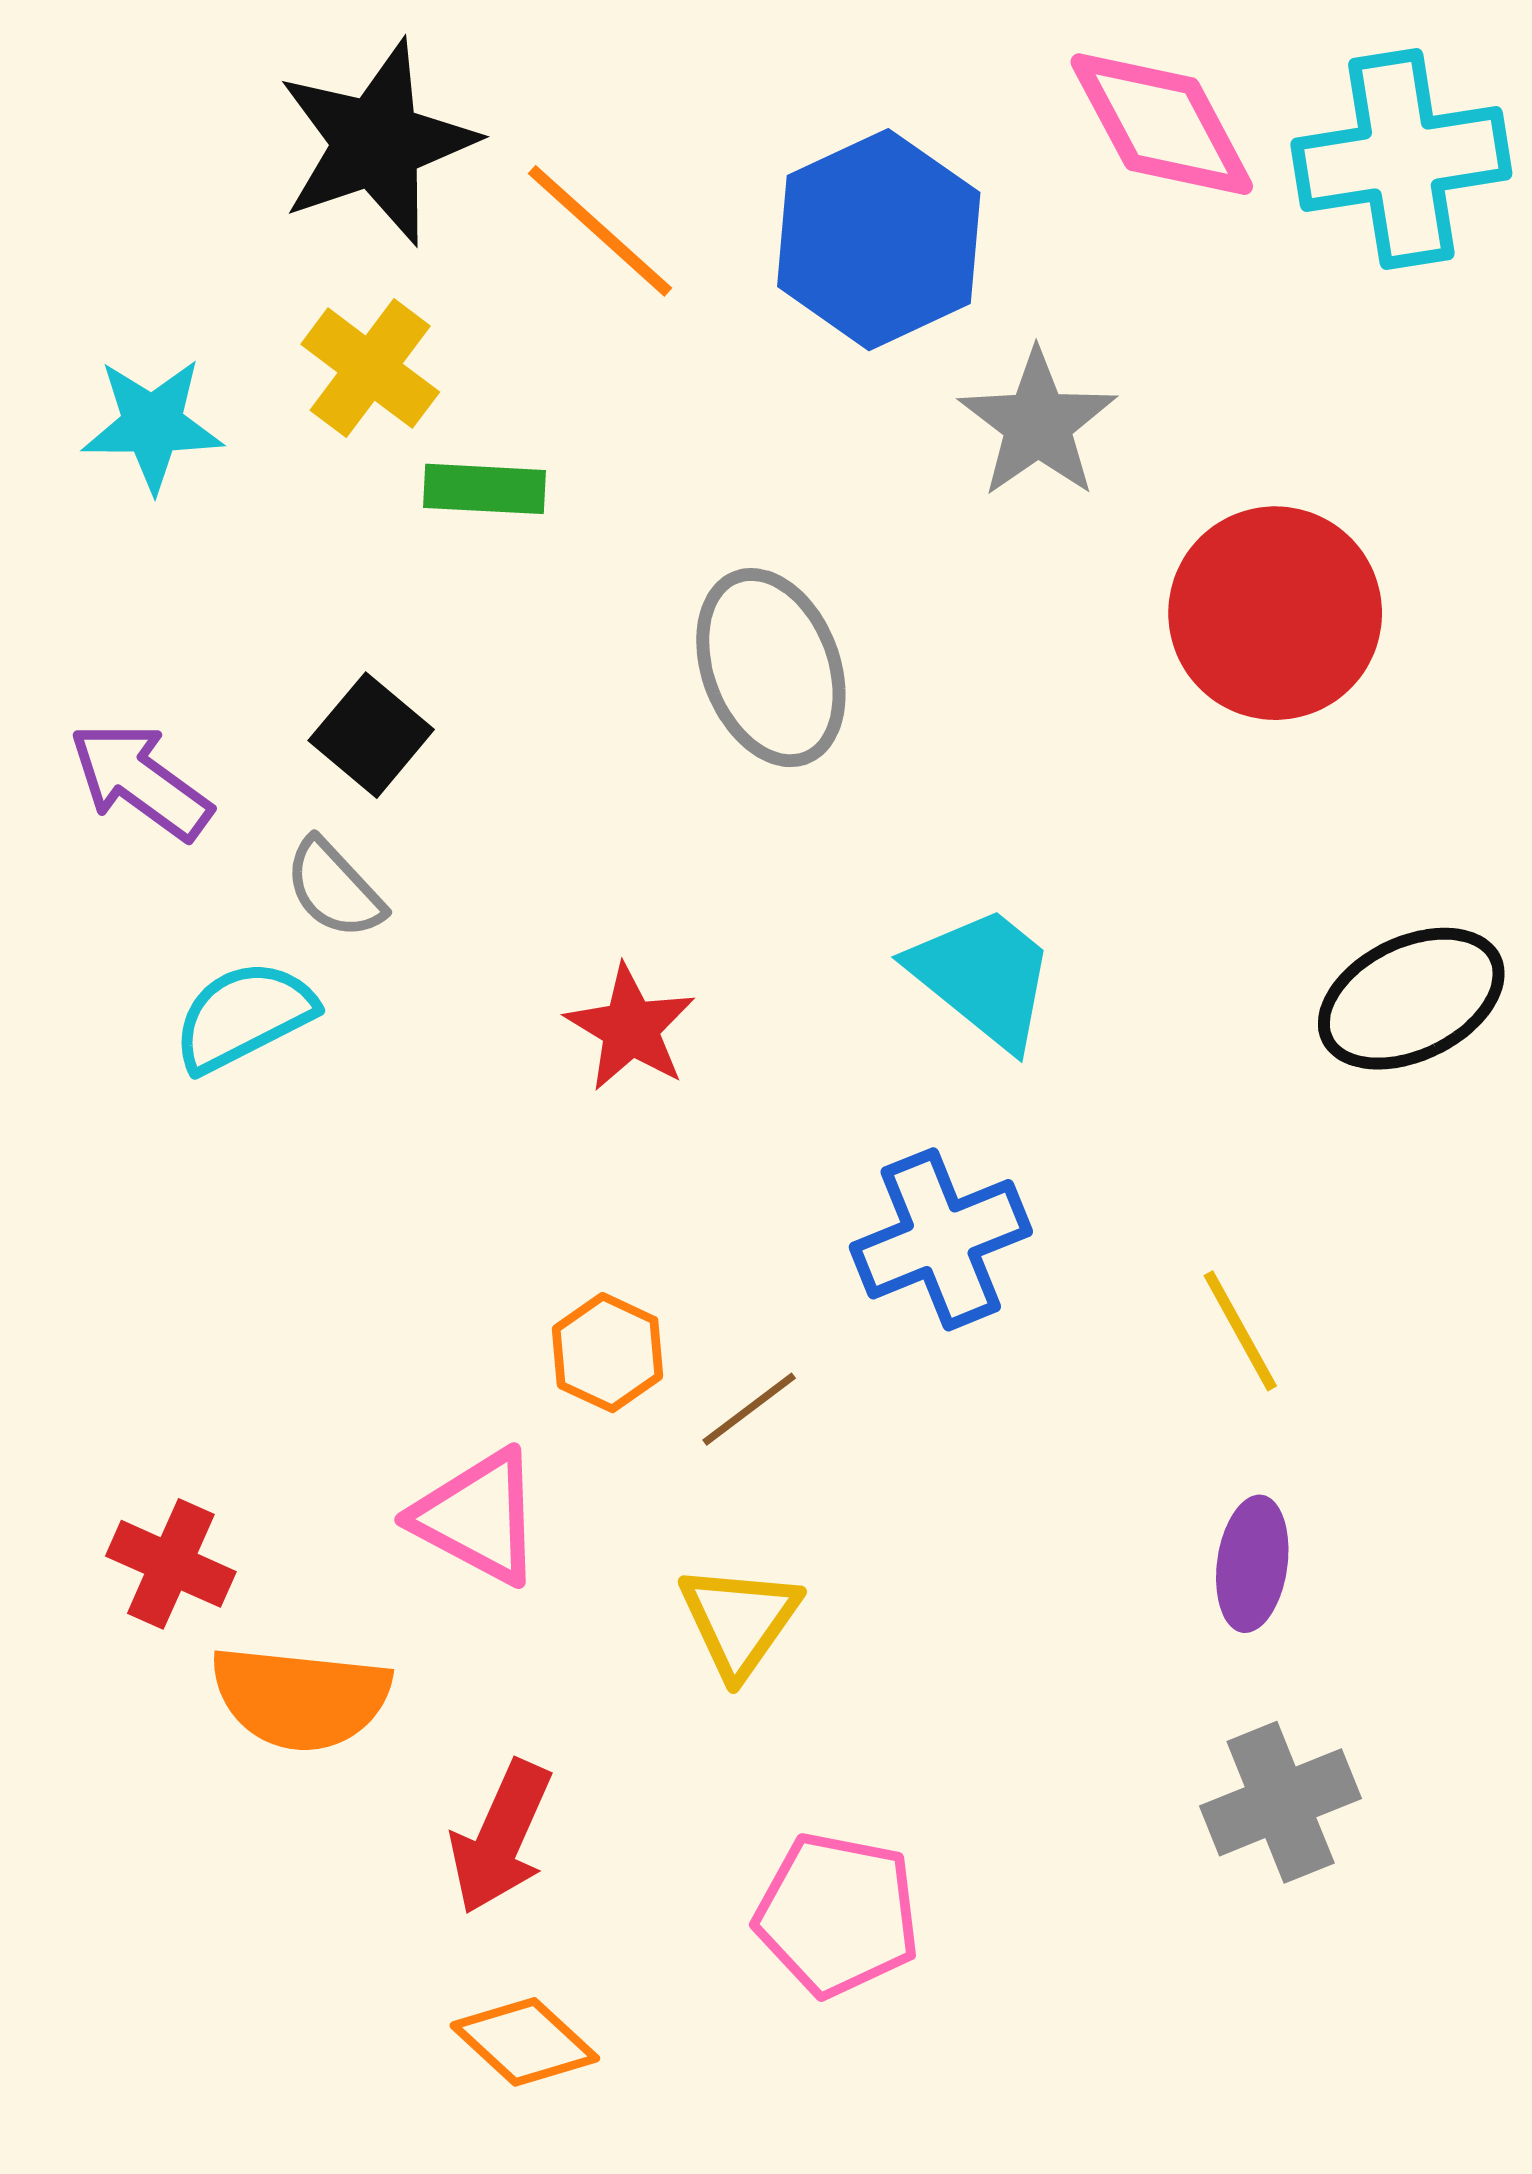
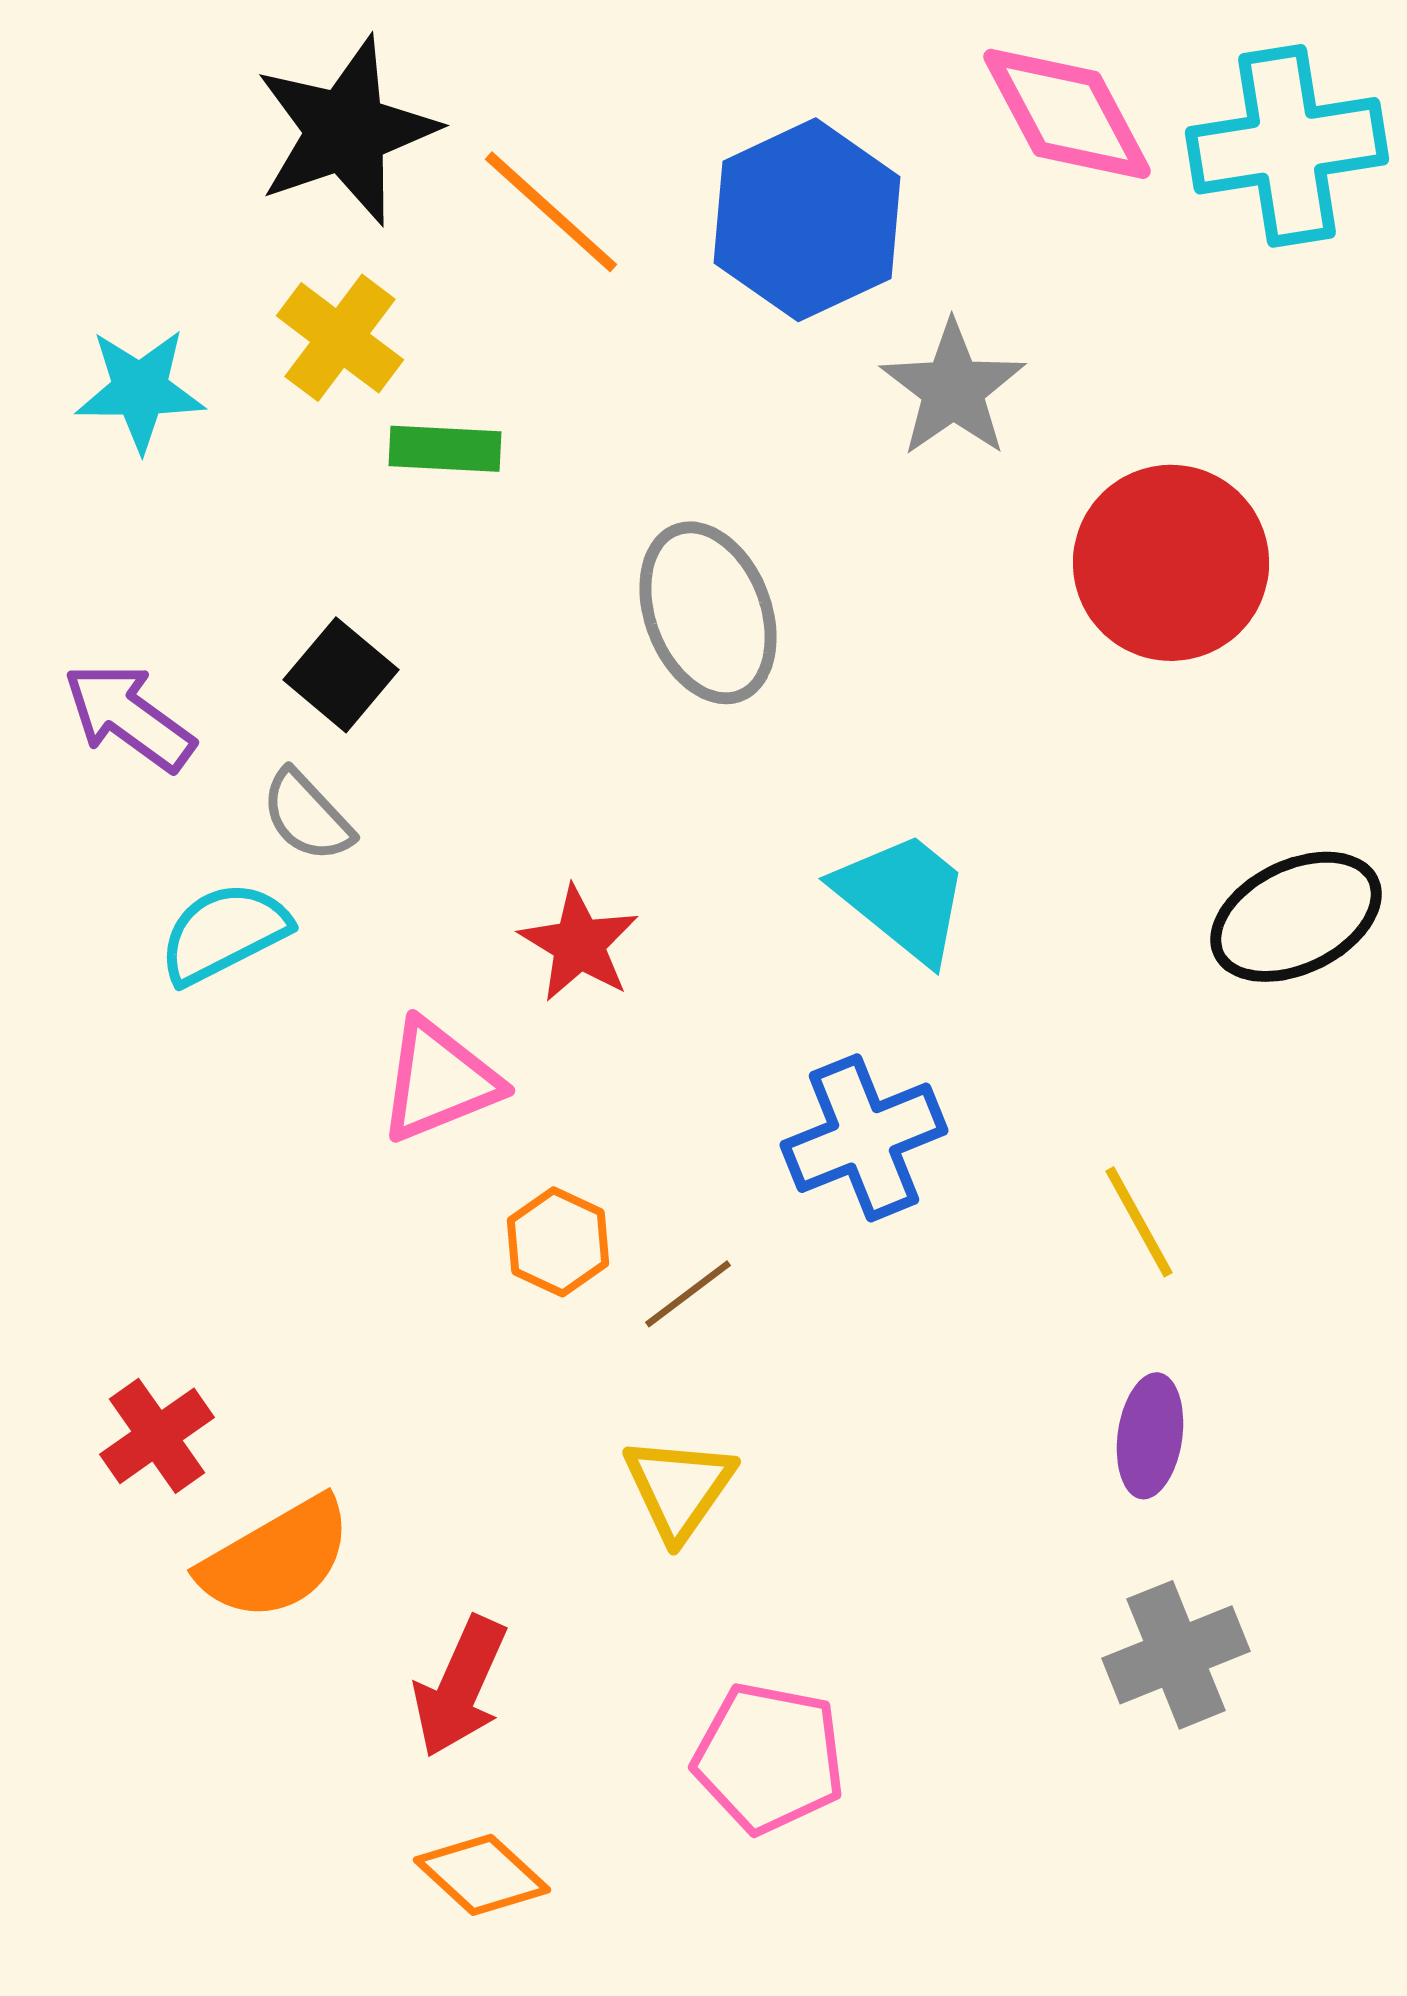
pink triangle: (478, 1517) -> (439, 1081), moved, turned -50
red cross: (171, 1564) -> (157, 1436), turned 31
orange semicircle: (300, 1698) -> (276, 1559), turned -36

